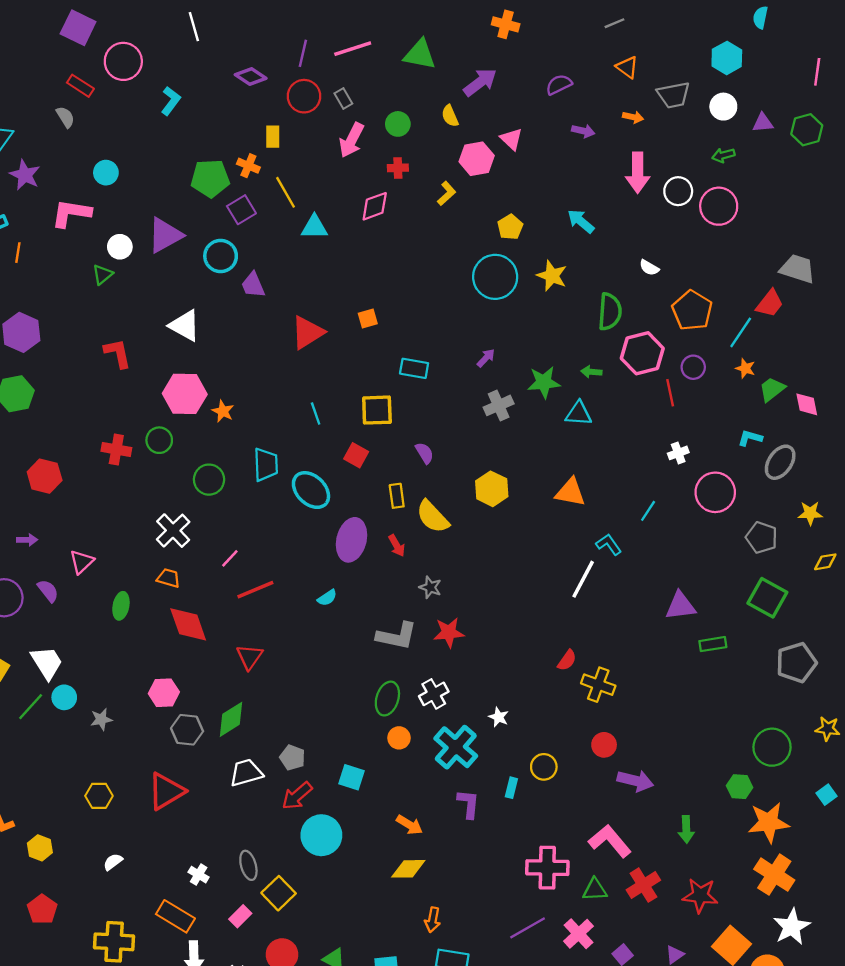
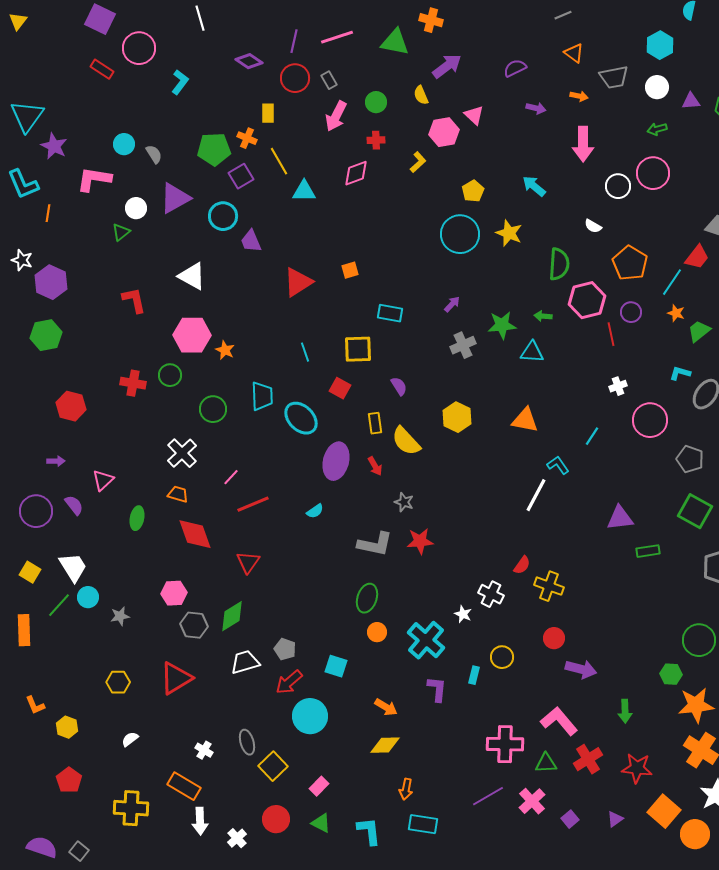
orange cross: (506, 24) -> (431, 20), moved
gray semicircle: (65, 117) -> (154, 154), moved
white circle: (678, 191) -> (618, 186), moved
white cross: (434, 694) -> (491, 594), moved, turned -35
pink rectangle: (240, 916) -> (319, 786), moved

